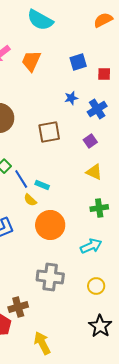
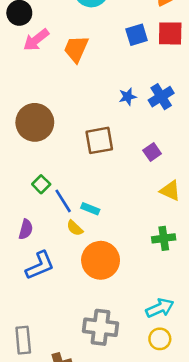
blue square: (78, 62) -> (137, 35), moved
red square: (104, 74) -> (170, 33), moved, size x1.5
blue cross: (97, 109) -> (161, 97), moved
yellow triangle: (94, 172) -> (170, 191), moved
cyan arrow: (91, 246) -> (160, 308), moved

